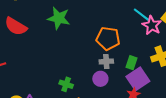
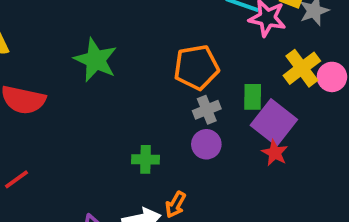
green star: (59, 18) -> (96, 60), turned 30
green cross: (66, 84) -> (145, 159), moved

